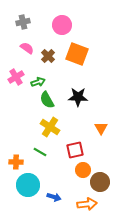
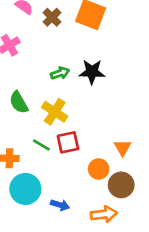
green arrow: (38, 82) -> (60, 73), moved
green semicircle: (47, 100) -> (19, 102), moved
orange triangle: (101, 128) -> (123, 148), moved
red square: (75, 150) -> (68, 142), moved

